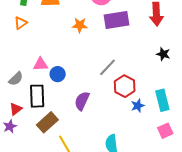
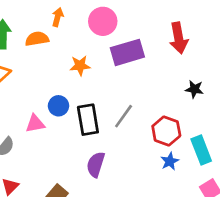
blue circle: (58, 74) -> (58, 106), moved
red hexagon: (125, 86) -> (166, 131), moved
black rectangle: (37, 96) -> (88, 120), moved

